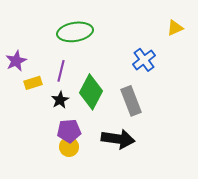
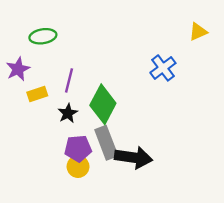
green ellipse: (75, 32) -> (43, 36), moved, size x0.7
gray rectangle: (131, 101) -> (106, 143), moved

